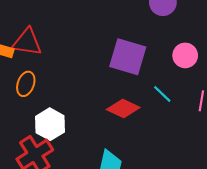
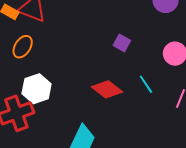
purple square: (128, 57) -> (122, 43), size x0.5

